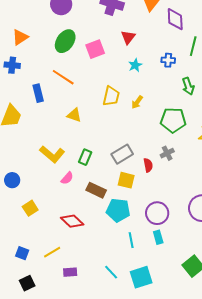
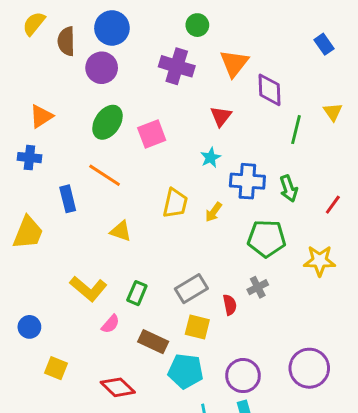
red triangle: (128, 37) -> (221, 116), moved
blue cross: (168, 60) -> (247, 181), moved, size x1.6
yellow square: (30, 208) -> (56, 368), turned -35

